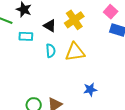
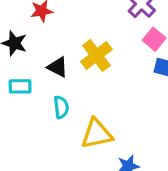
yellow triangle: (75, 52) -> (97, 134), moved

